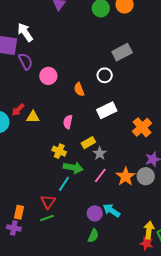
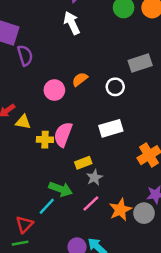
white arrow: (25, 32) -> (72, 23), moved
pink circle: (48, 76) -> (54, 90), moved
orange semicircle: (79, 89) -> (80, 79), moved, turned 64
pink semicircle: (68, 122) -> (63, 134), size x1.5
yellow cross: (59, 151) -> (45, 140), moved, turned -32

